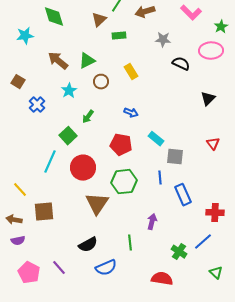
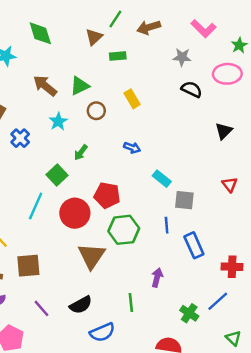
gray star: (163, 40) -> (182, 57), moved
red pentagon: (121, 145) -> (107, 195), moved
purple line: (59, 268) -> (42, 308), moved

